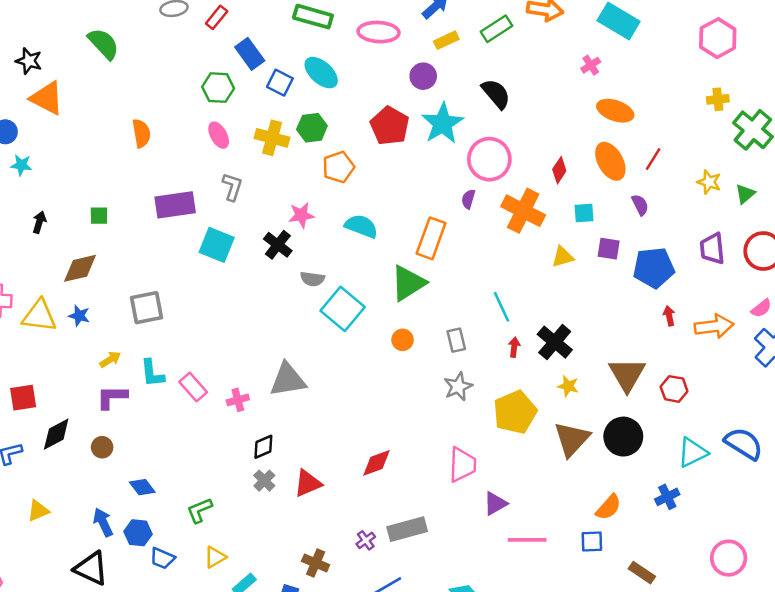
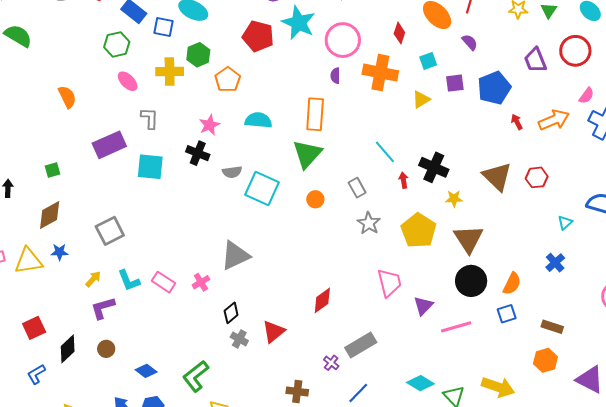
black circle: (623, 437) -> (471, 281), moved
cyan triangle: (693, 452) -> (565, 223), size x0.6
green L-shape: (199, 510) -> (196, 376), size x1.4

